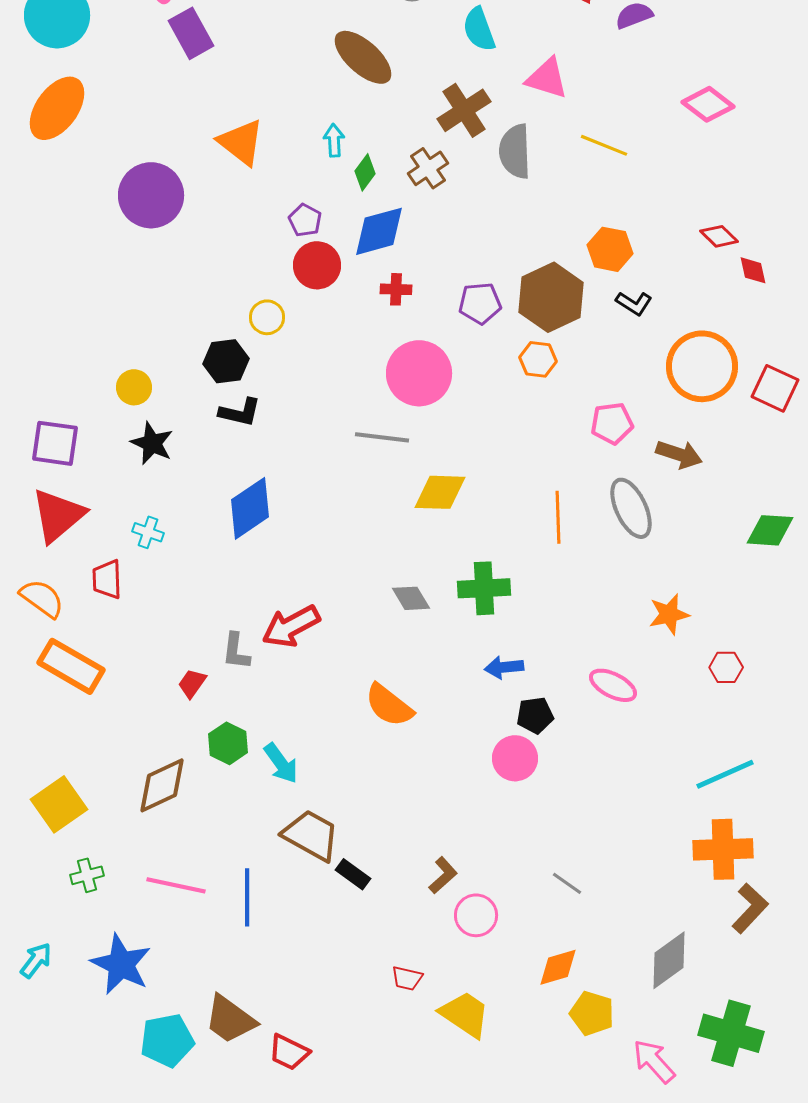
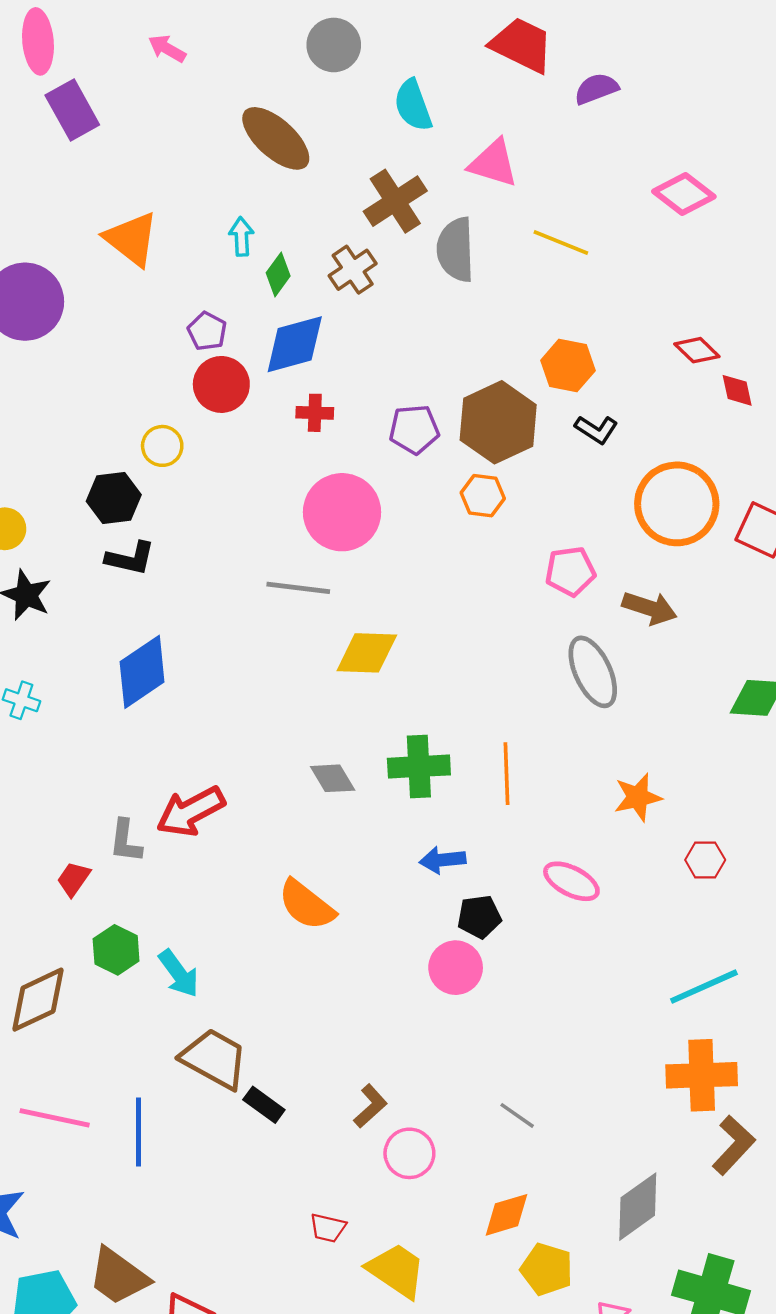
orange line: (558, 517) -> (506, 774), moved

